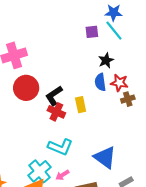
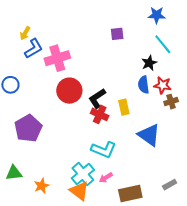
cyan line: (114, 31) -> (163, 44), moved
purple square: (92, 32) -> (117, 34), moved
blue triangle: (105, 157) -> (149, 135), moved

